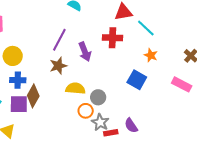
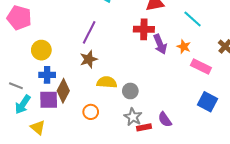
cyan line: (146, 28) -> (193, 19), moved
purple arrow: (85, 52) -> (160, 44), moved
blue square: (137, 80) -> (207, 102), moved
pink rectangle: (182, 84) -> (201, 67), moved
orange circle: (86, 111) -> (91, 112), moved

